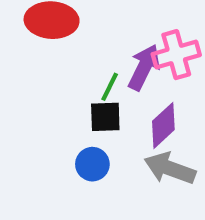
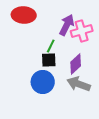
purple arrow: (144, 67) -> (67, 25), moved
blue circle: (92, 164) -> (43, 82), size x1.5

